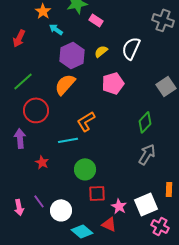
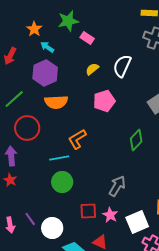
purple hexagon: (72, 55) -> (45, 73), moved
orange semicircle: (65, 84) -> (56, 102), turned -135
gray arrow: (147, 154) -> (117, 186), moved
red star: (42, 162) -> (10, 180), moved
green circle: (85, 169) -> (62, 182), moved
pink star: (119, 206) -> (110, 215), moved

